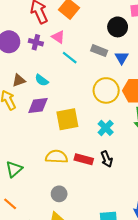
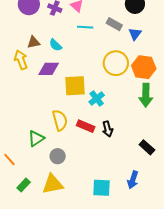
cyan line: (70, 58) -> (85, 27), turned -42
cyan cross: (106, 128) -> (97, 99), moved
yellow semicircle: (56, 157) -> (60, 120), turned 65
green triangle: (14, 169) -> (36, 138), moved

